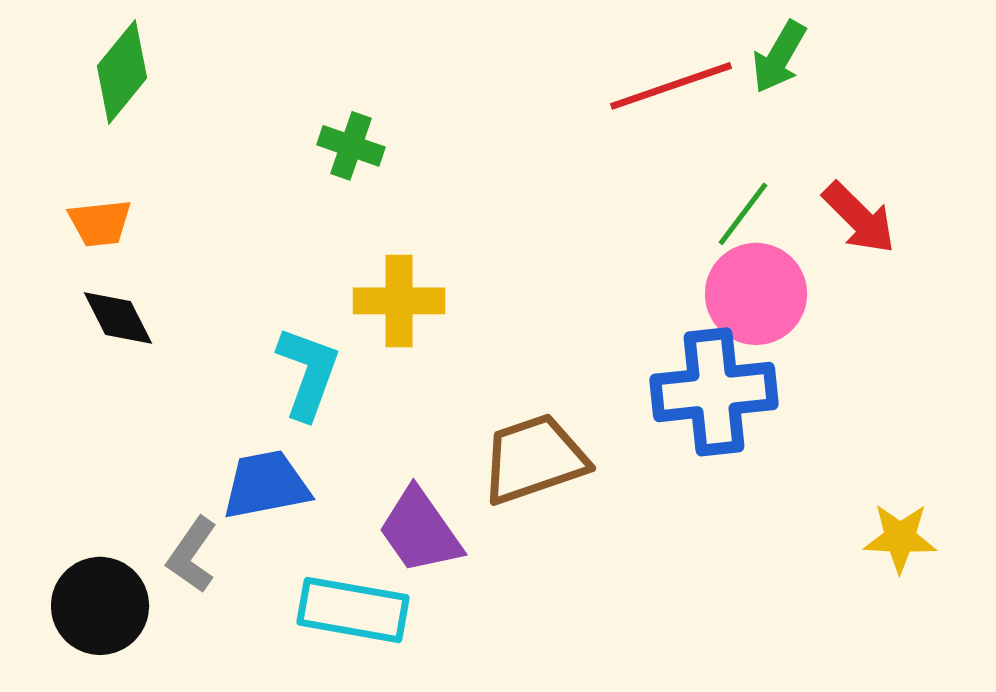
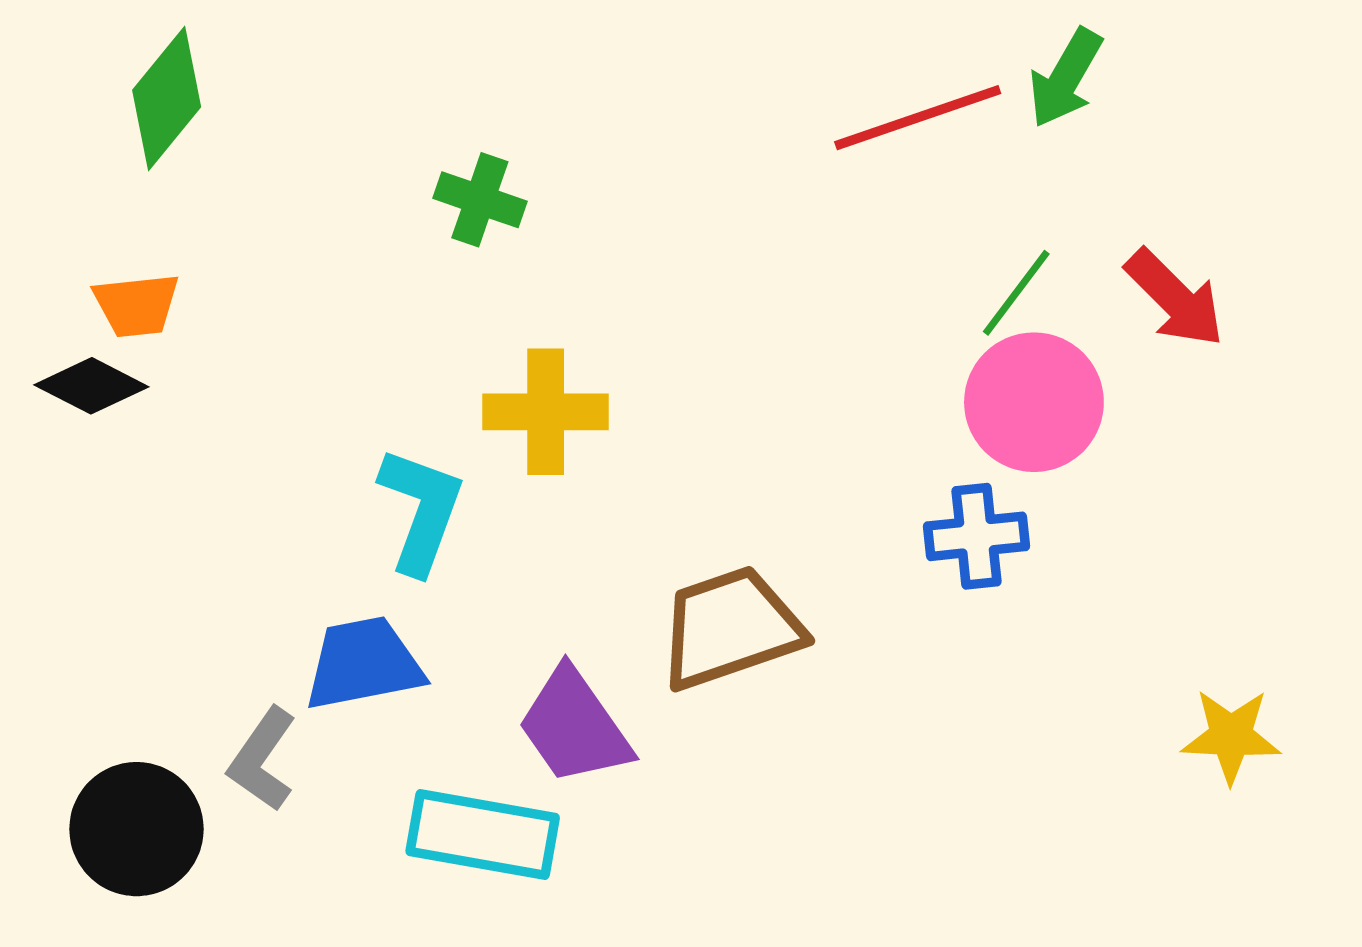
black diamond: (118, 318) -> (91, 386), moved, turned -36
blue cross: (714, 392) -> (977, 536), size x0.6

